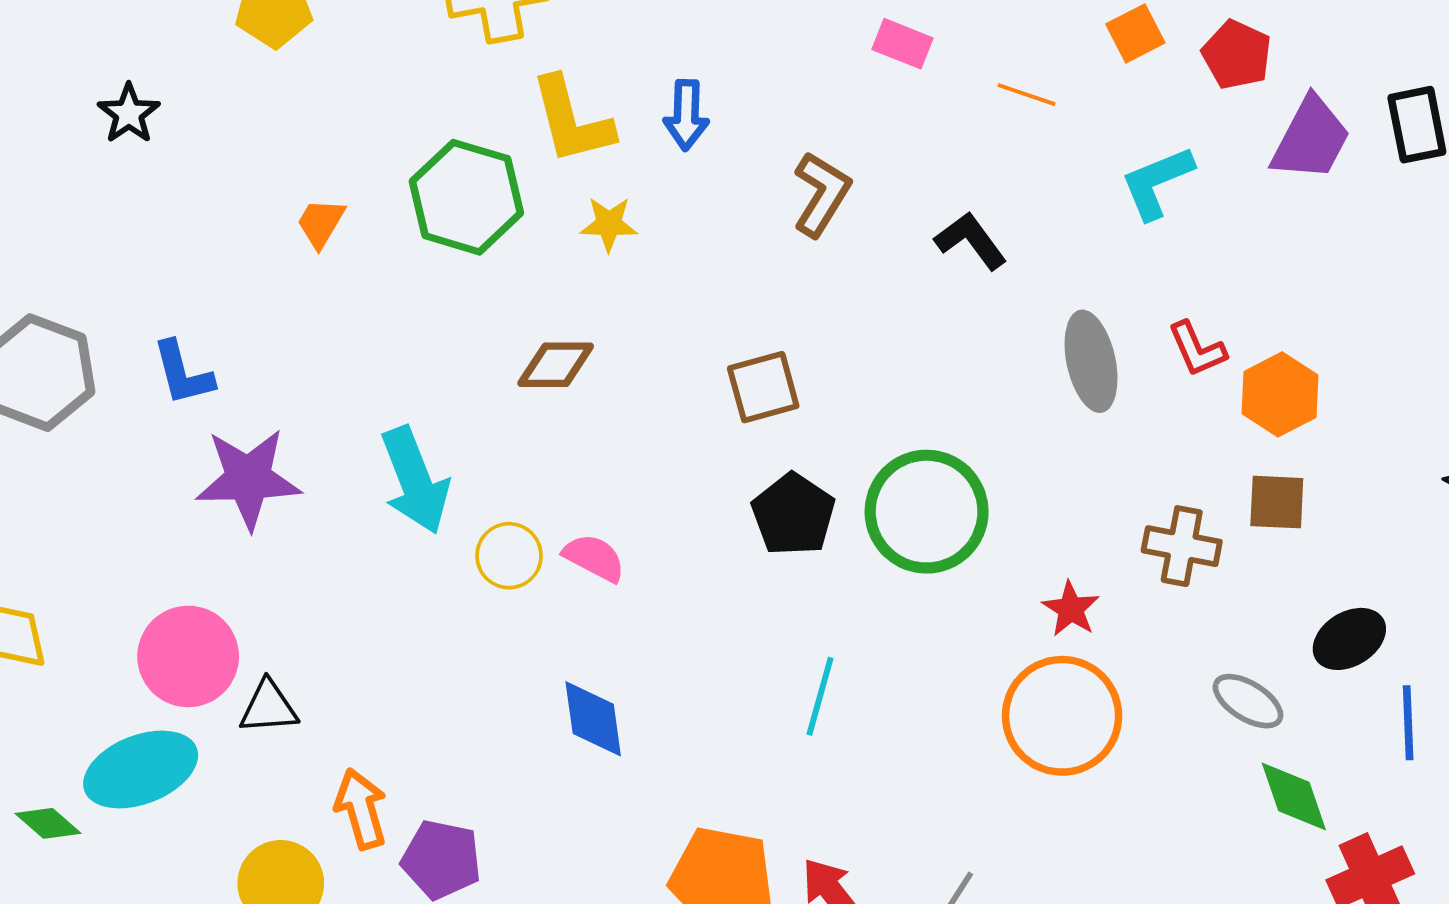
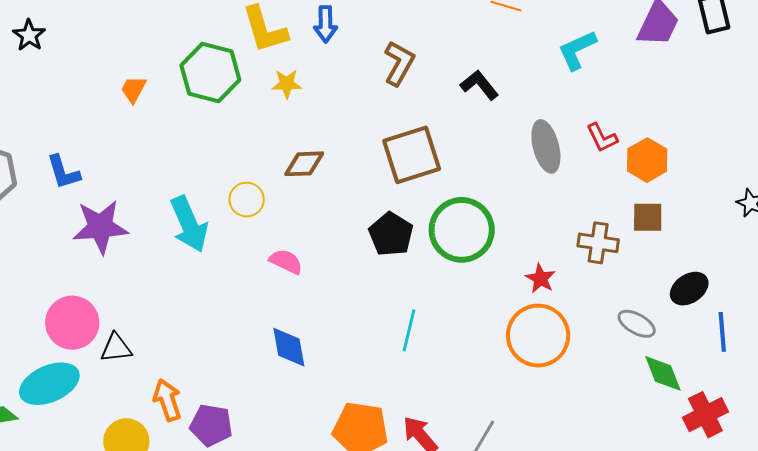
brown diamond: (556, 365) -> (304, 164), moved
brown square: (763, 387) -> (412, 155), moved, size x1.5
yellow circle: (509, 556) -> (247, 200), moved

